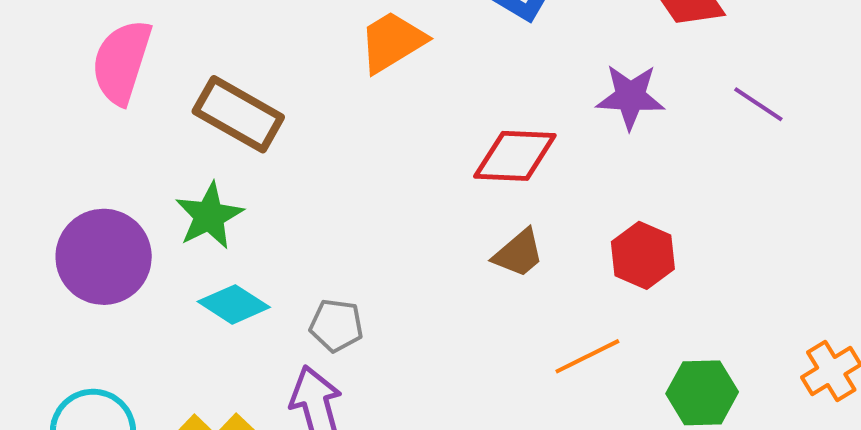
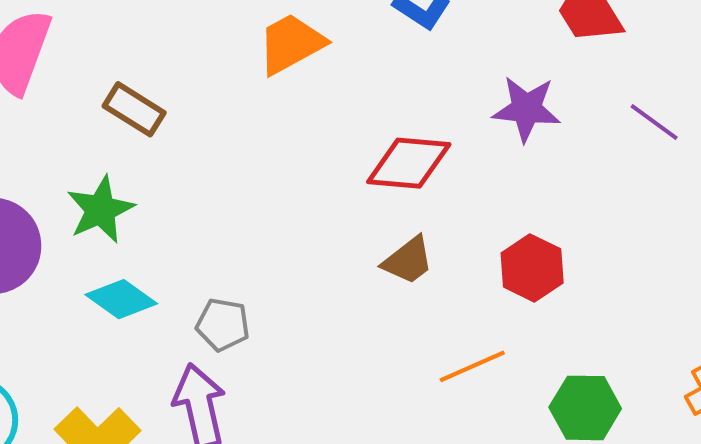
brown rectangle: (238, 114) -> (134, 109), size x0.7

